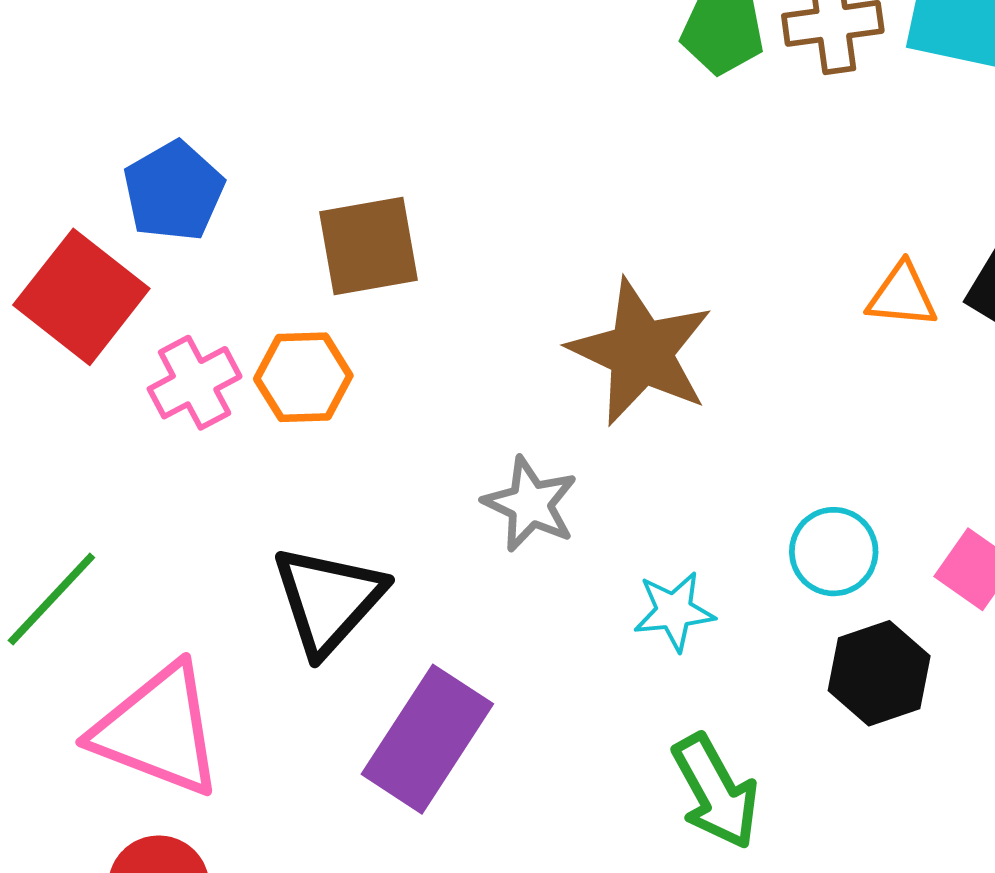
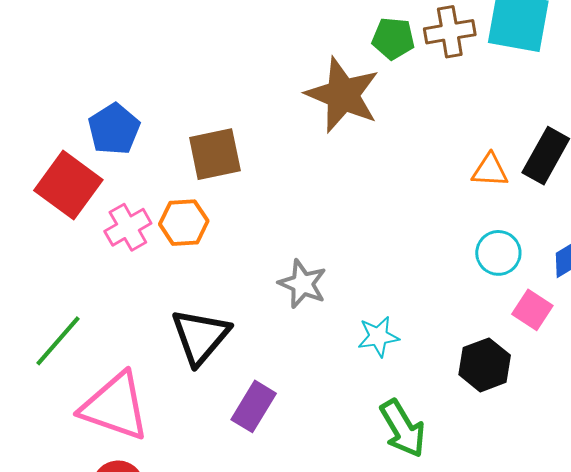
brown star: (641, 352) -> (343, 95), moved
cyan circle: (834, 552) -> (498, 253), moved
purple rectangle: (427, 739) -> (254, 406), size x0.7

